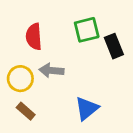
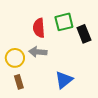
red semicircle: (34, 37) -> (39, 28), moved
brown rectangle: (26, 111) -> (19, 82), turned 32

